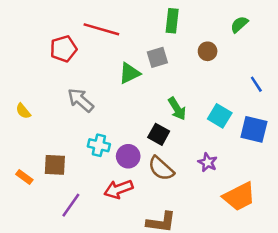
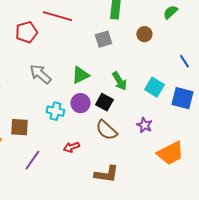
green triangle: (129, 73) -> (80, 75), moved
purple circle: (128, 156) -> (80, 103), moved
red arrow: (118, 189) -> (71, 147), size x0.7

